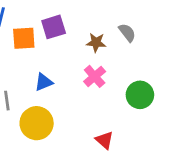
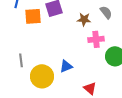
pink cross: (95, 76) -> (96, 39), moved, turned 35
blue triangle: (44, 82) -> (66, 66), moved

